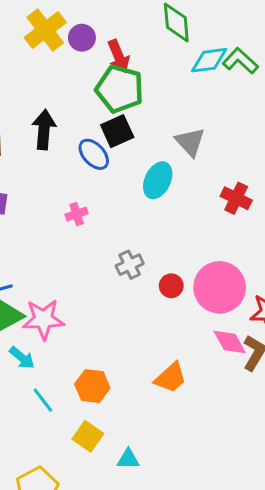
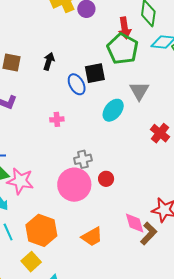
red arrow: (119, 56) -> (125, 28), moved
green pentagon: (120, 89) -> (122, 49), moved
black arrow: (44, 130) -> (49, 61), size x0.7
pink circle: (220, 287) -> (74, 185), moved
orange hexagon: (92, 386) -> (41, 230), size x1.4

